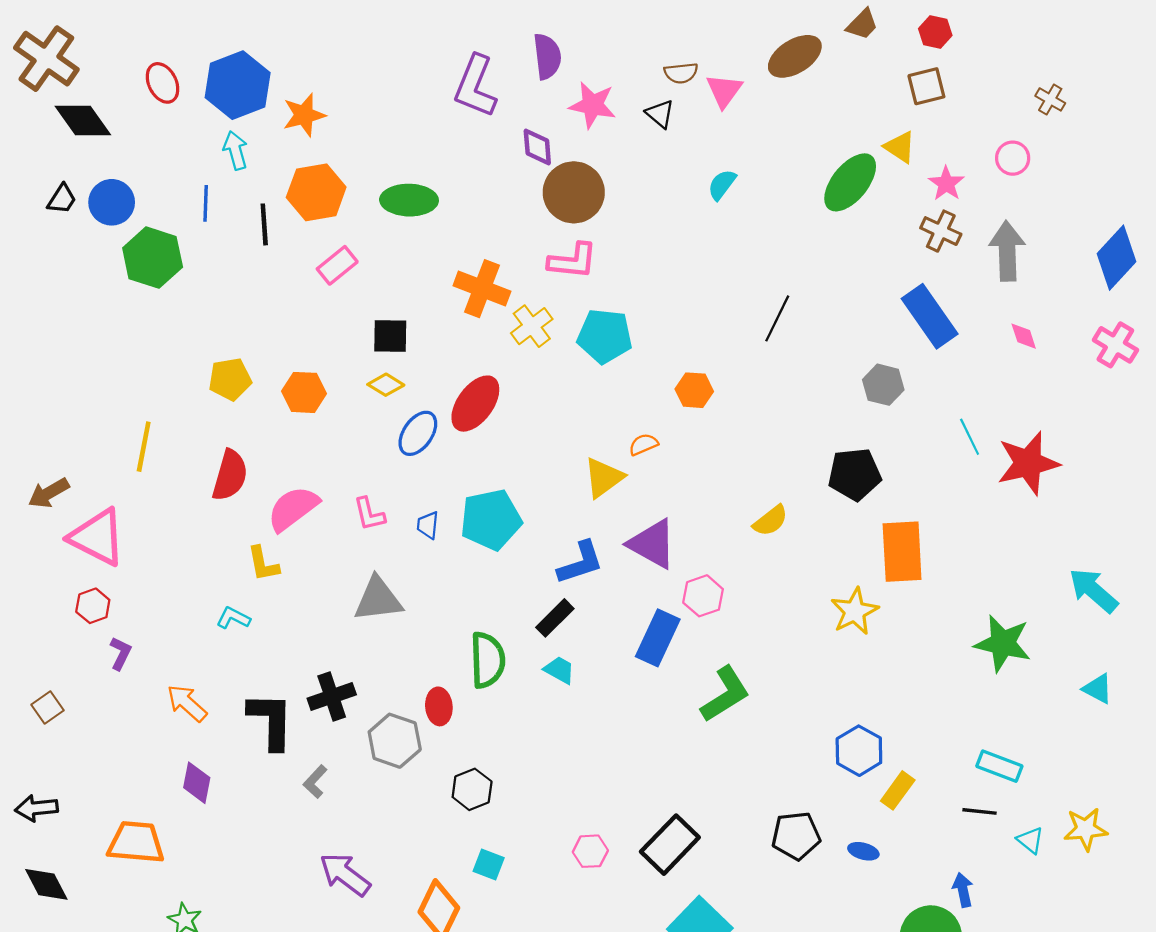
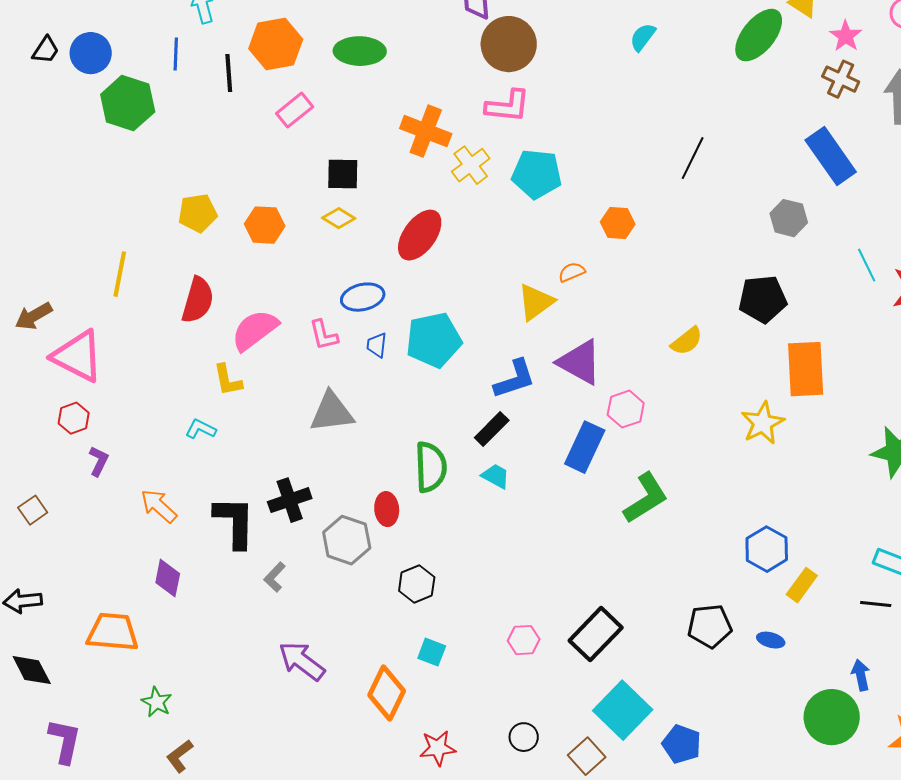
blue ellipse: (418, 433) -> (363, 297), moved, turned 42

